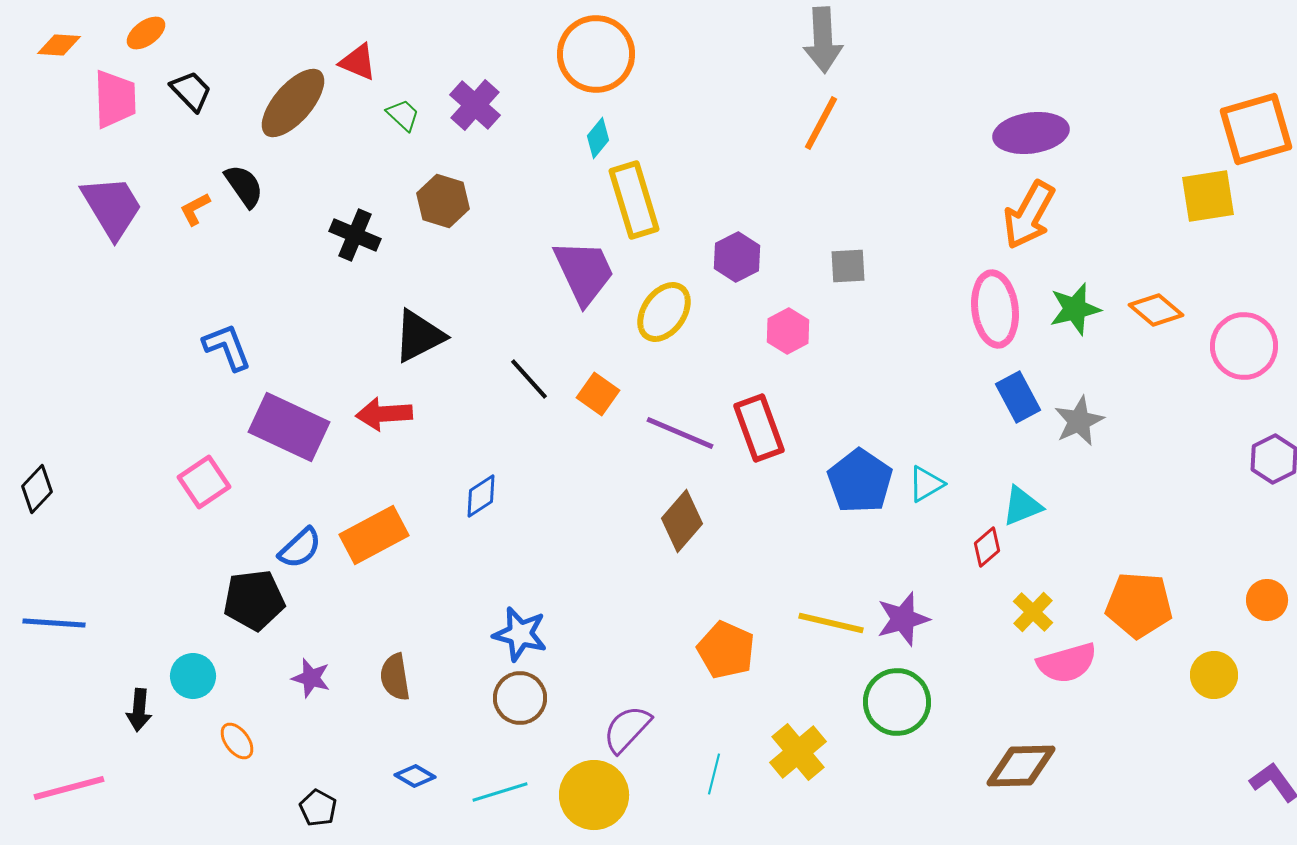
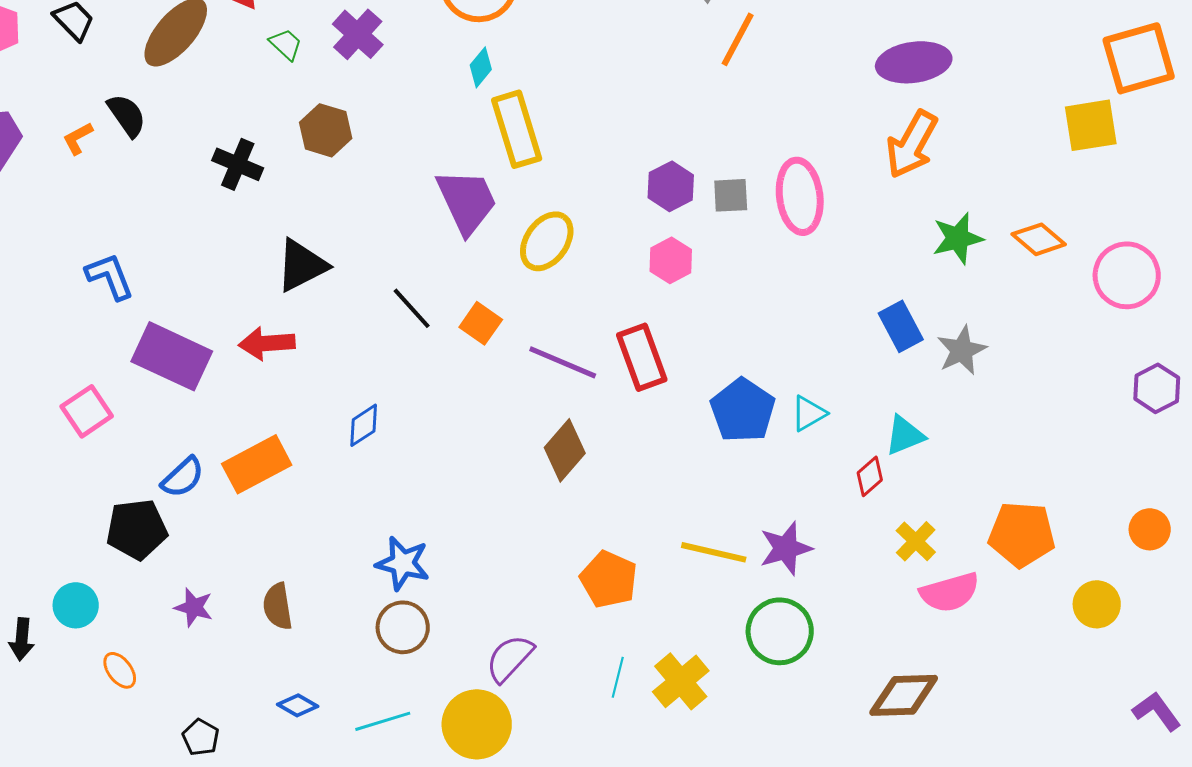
orange line: (821, 123) -> (738, 39), moved
purple hexagon: (737, 257) -> (671, 186), moved
pink ellipse: (995, 309) -> (800, 196), moved
cyan line: (714, 774) -> (618, 677), moved

